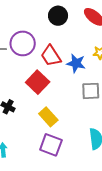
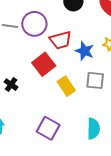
red trapezoid: (51, 56) -> (61, 40), turned -80
yellow rectangle: (48, 117) -> (66, 86), moved

